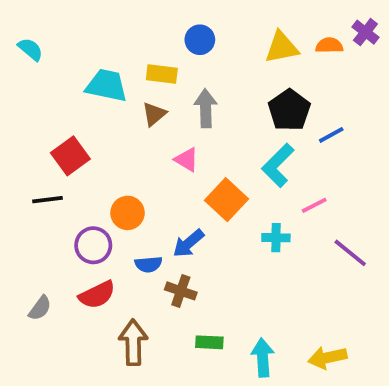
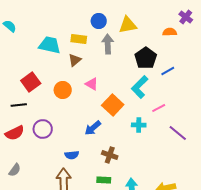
orange semicircle: (329, 45) -> (170, 32), moved
yellow triangle: (282, 47) -> (128, 25), moved
gray arrow: (206, 108) -> (108, 44), moved
orange circle: (128, 213) -> (63, 90), moved
blue semicircle: (148, 264) -> (72, 155), moved
brown cross: (181, 291) -> (110, 155), moved
red semicircle: (97, 295) -> (15, 133), moved
gray semicircle: (40, 308) -> (15, 170), moved

